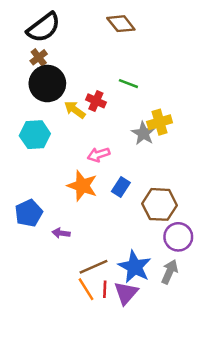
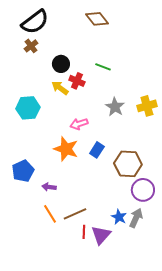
black circle: (47, 84) -> (61, 64), moved, size x0.6
yellow cross: (160, 122) -> (147, 106), moved
blue star: (135, 267) -> (119, 217), moved, size x0.6
orange line: (86, 289) -> (50, 214), moved

